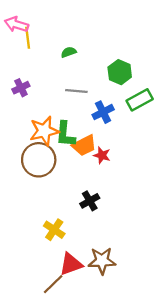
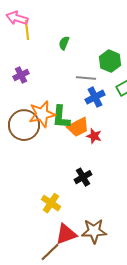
green semicircle: (69, 52) -> (64, 43), turned -48
gray line: (76, 91) -> (86, 78), moved
brown circle: (39, 160) -> (24, 125), moved

